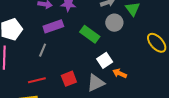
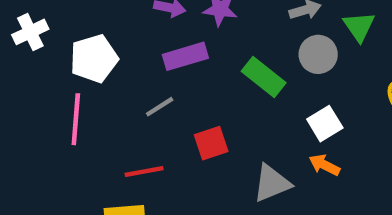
gray line: (43, 50) -> (160, 107), turned 32
white square: (105, 60) -> (325, 124), moved
red square: (69, 79) -> (211, 143), moved

